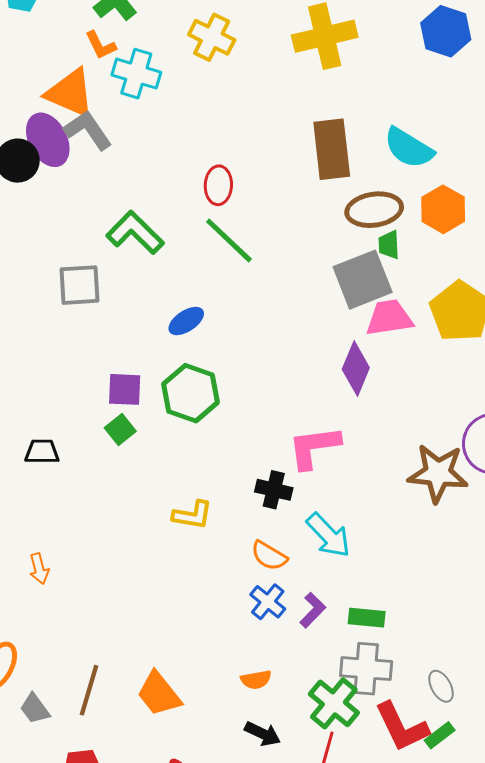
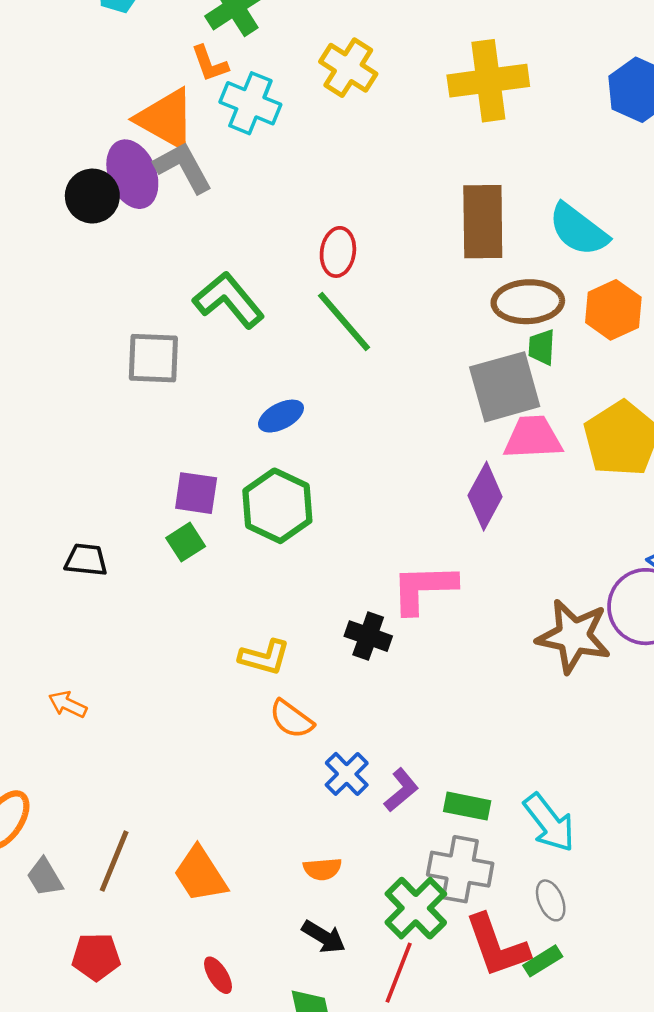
cyan arrow: (328, 535) -> (549, 823), moved
orange semicircle: (269, 556) -> (291, 719), moved
orange arrow: (39, 569) -> (68, 704), turned 124

